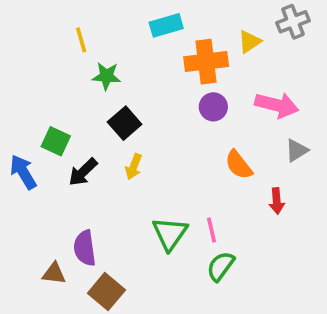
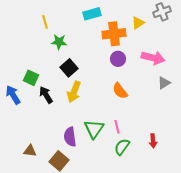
orange semicircle: (239, 165) -> (120, 91), moved
yellow arrow: (134, 167) -> (74, 92), size x1.5
black arrow: (83, 172) -> (46, 95), turned 102
red arrow: (277, 201) -> (153, 141), moved
purple semicircle: (85, 248) -> (70, 137), moved

